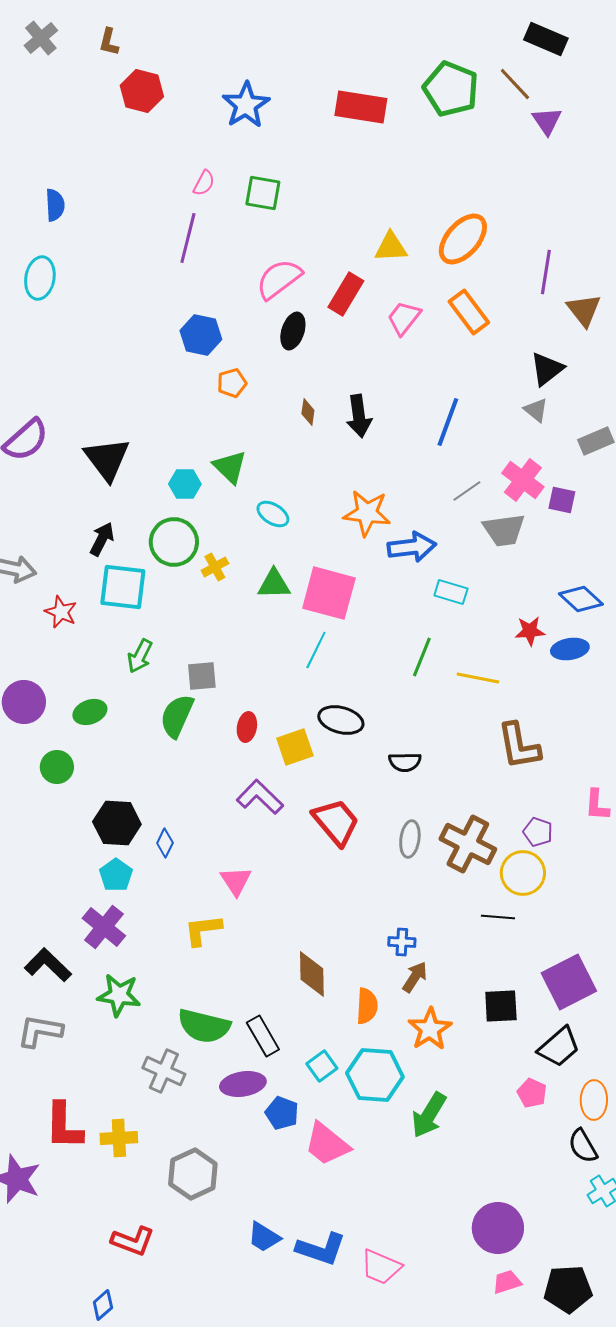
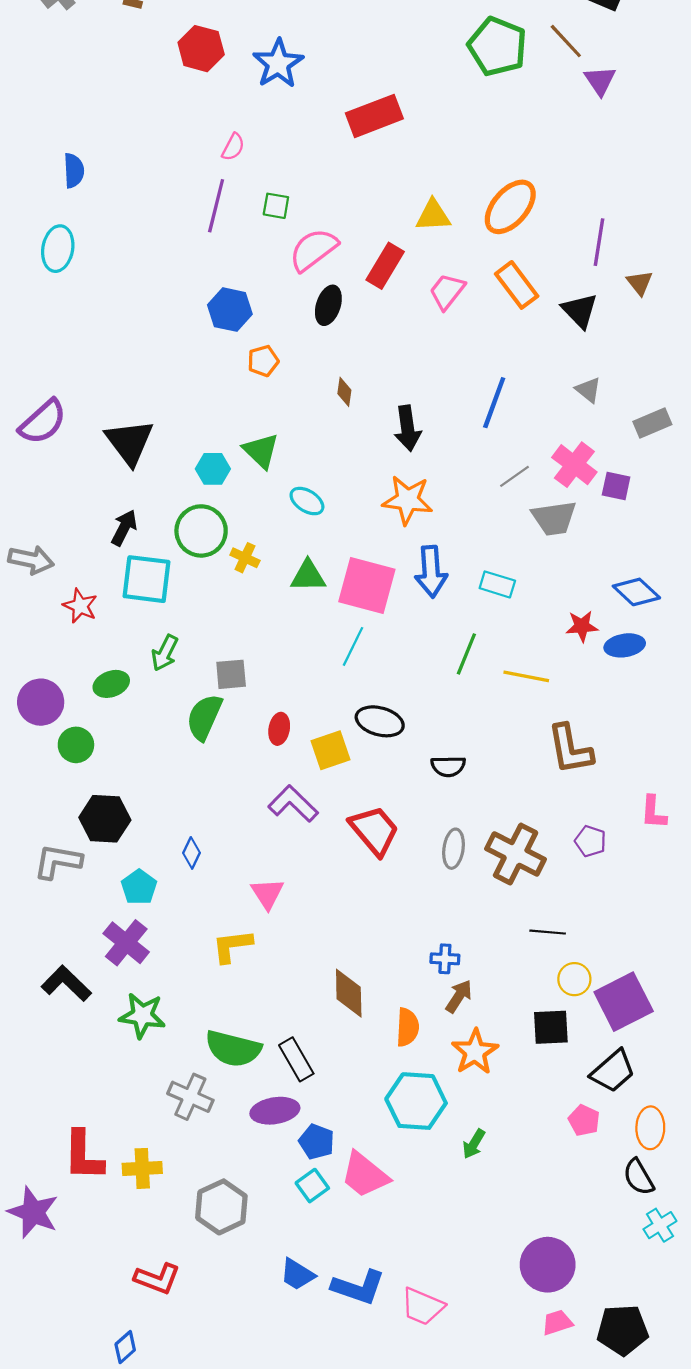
red hexagon: (142, 91) -> (201, 49), moved
red rectangle: (361, 107) -> (374, 116), moved, turned -30
green square: (263, 193) -> (276, 206), moved, size x0.7
brown triangle: (584, 310) -> (640, 283), size x0.7
black triangle: (547, 369) -> (580, 311), moved, turned -36
black arrow: (359, 416) -> (408, 428), moved
blue arrow: (412, 547) -> (431, 572), moved, turned 93
yellow cross: (215, 567) -> (245, 558), turned -36
green ellipse: (90, 712) -> (111, 684), moved
green circle: (57, 767) -> (76, 745), moved
black hexagon: (117, 823) -> (105, 819), moved
yellow circle: (523, 873) -> (574, 979), moved, size x0.7
gray L-shape: (40, 1031) -> (58, 861), moved
cyan square: (322, 1066) -> (312, 1186), moved
green arrow: (429, 1115) -> (474, 1144), size x0.6

